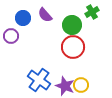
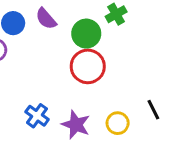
blue cross: (39, 80) -> (37, 116), size x0.7
yellow circle: (81, 85) -> (118, 123), moved

